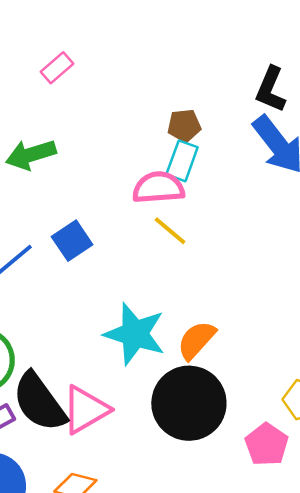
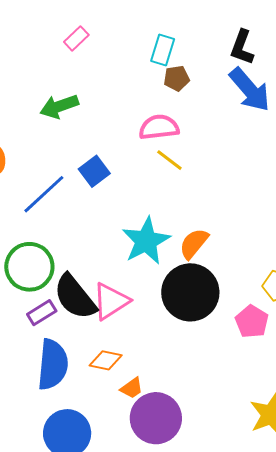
cyan rectangle: (182, 161) -> (163, 50), moved
cyan star: (135, 334) -> (146, 241), turned 30

